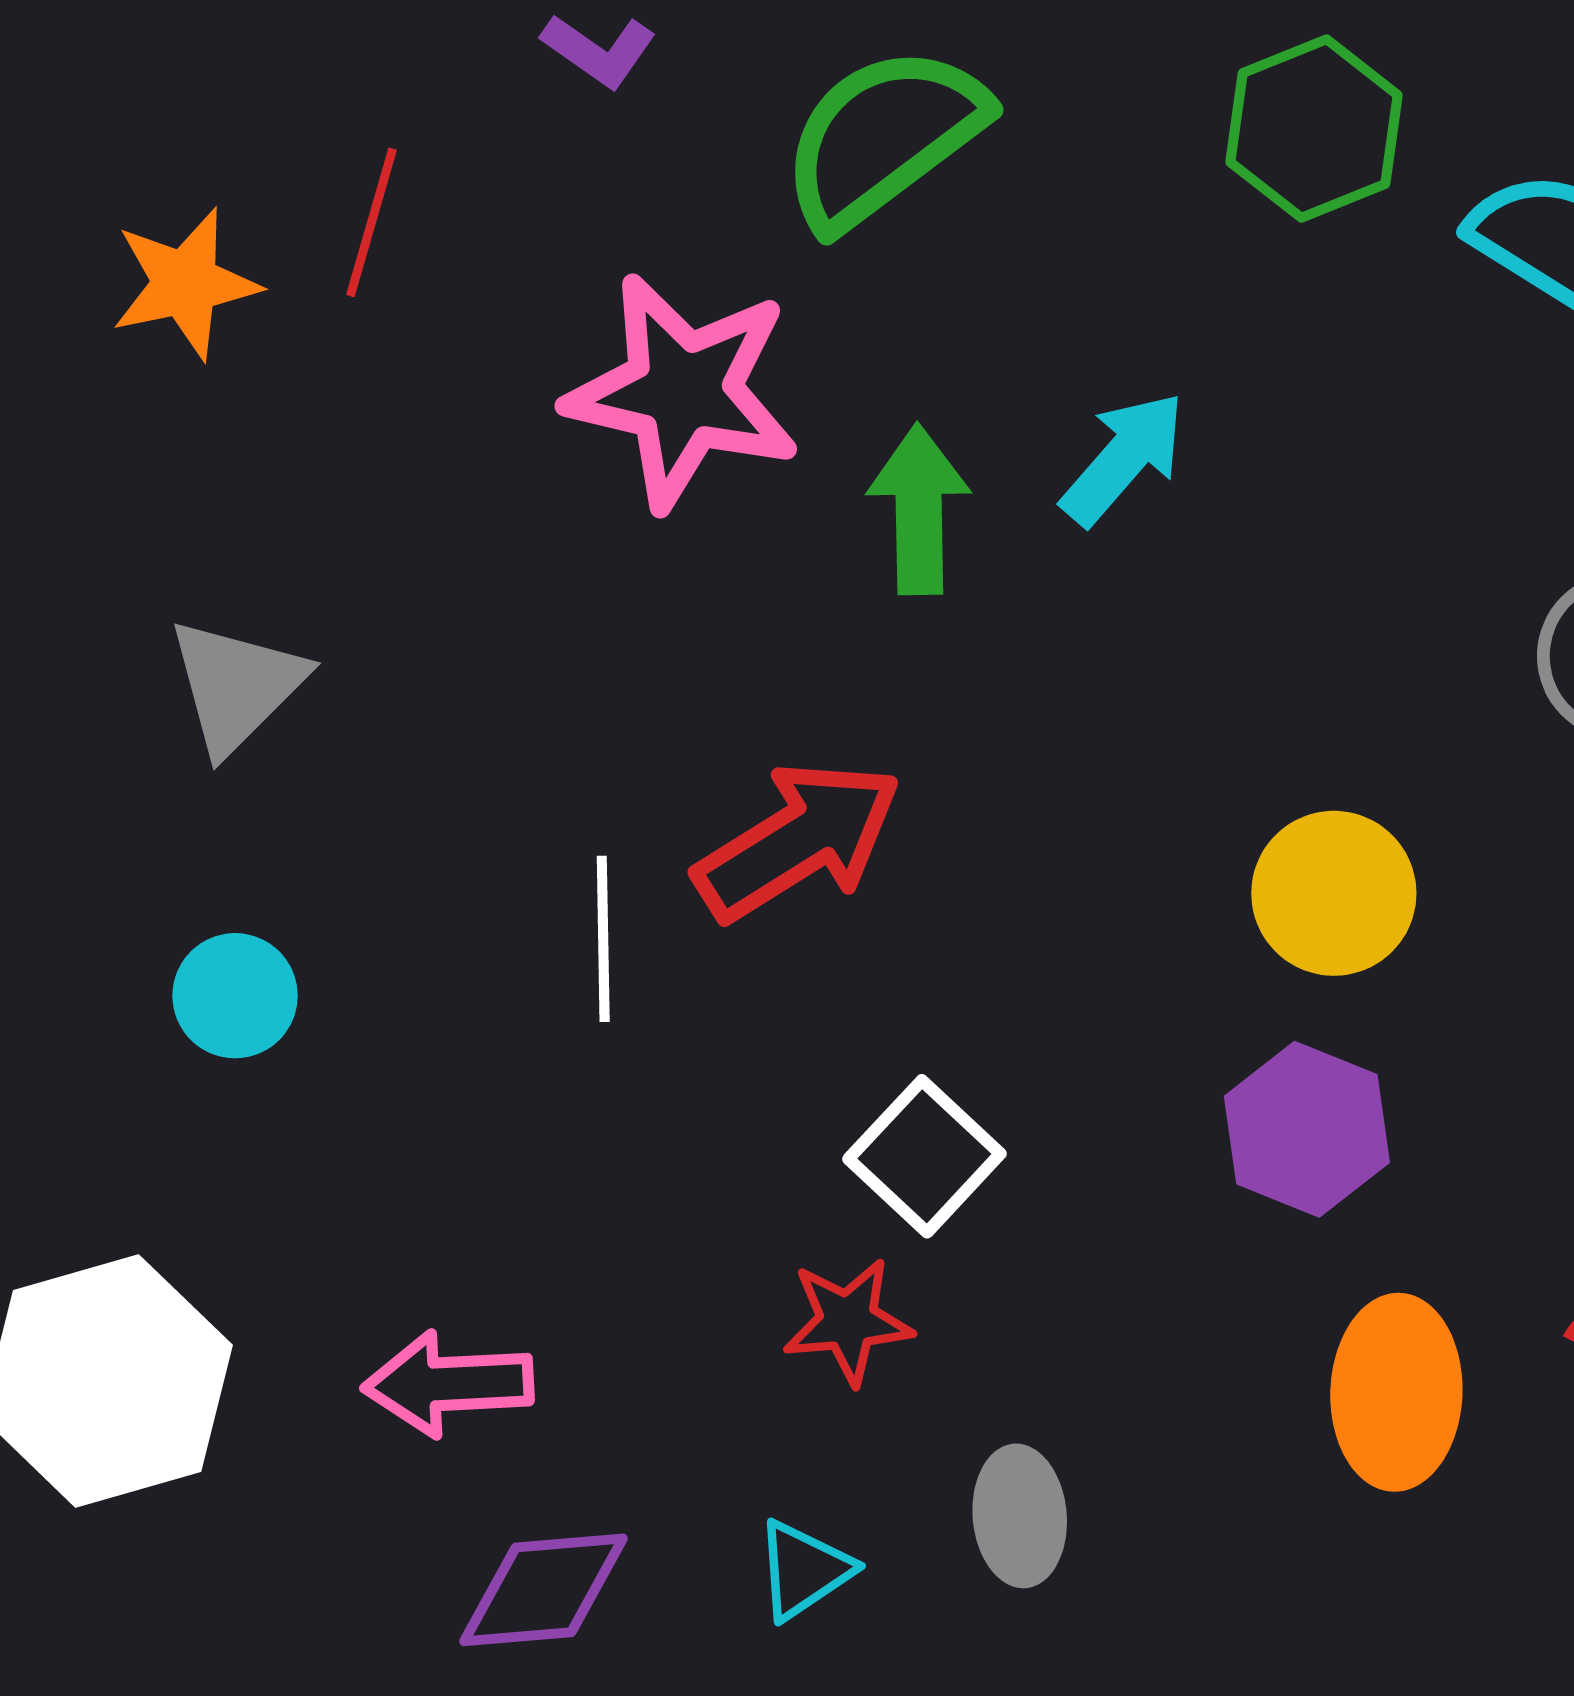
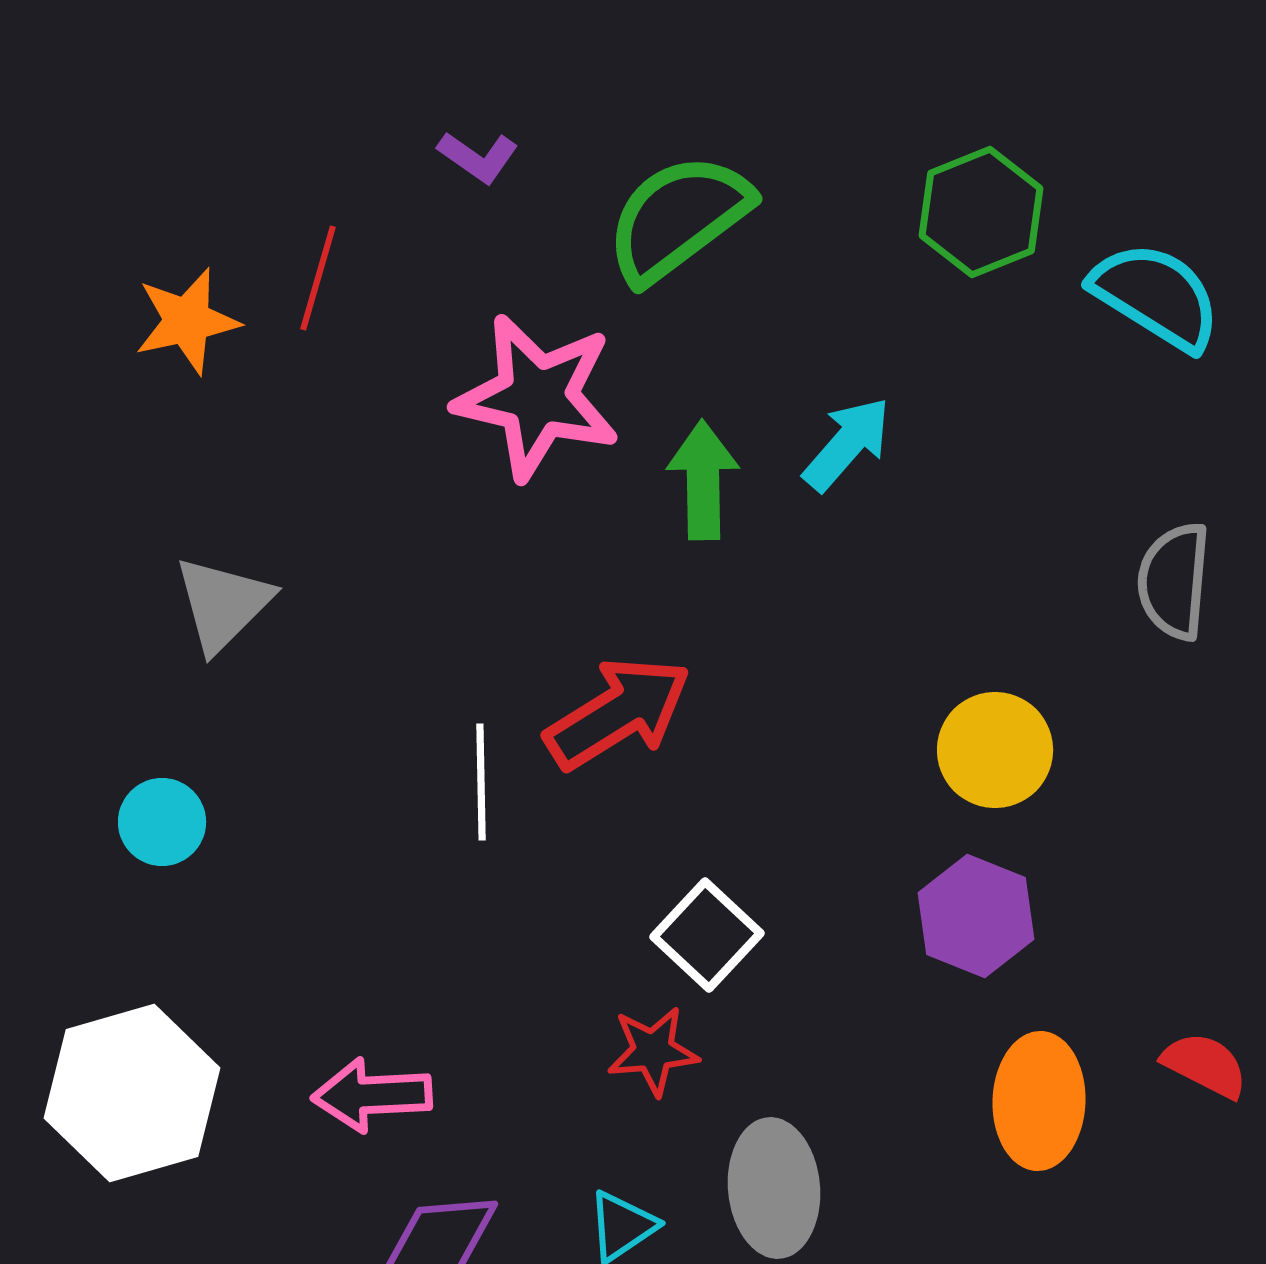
cyan circle: (235, 996) -> (162, 822), moved
gray ellipse: (1020, 1516) -> (774, 1188), size x1.4

